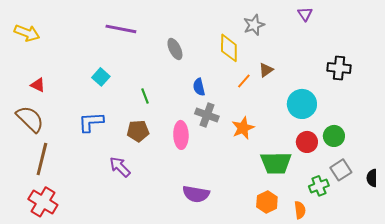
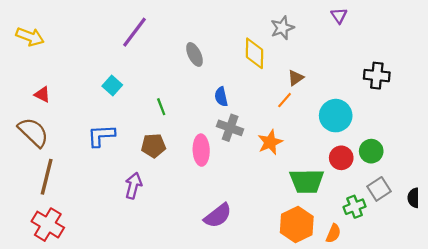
purple line: (121, 29) -> (134, 32), turned -64
orange line: (244, 81) -> (285, 100), moved
purple arrow: (120, 167) -> (133, 186), turned 60
purple semicircle: (196, 194) -> (218, 216), turned -48
orange hexagon: (267, 202) -> (297, 225), size x1.4
orange semicircle: (300, 210) -> (333, 233), turned 30

